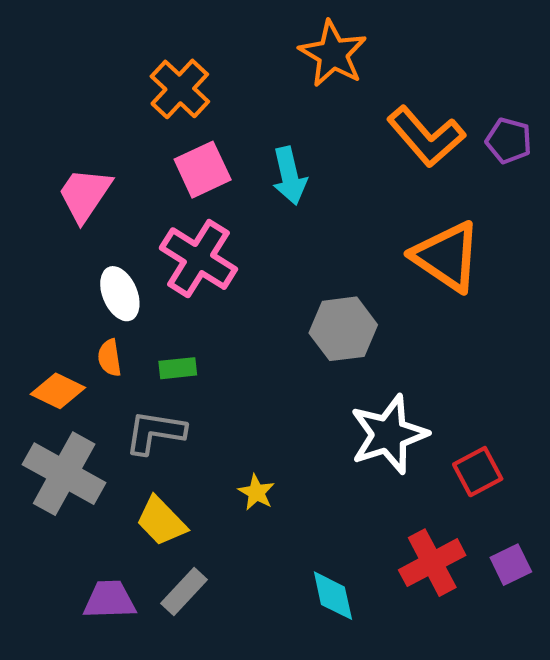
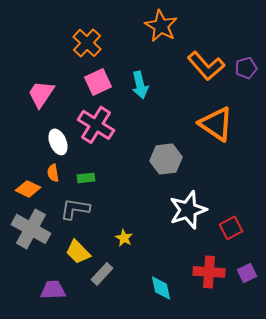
purple pentagon: (509, 141) -> (246, 68), turned -30
red cross: (432, 563) -> (209, 272), turned 32
gray rectangle: (184, 592) -> (102, 274), moved

